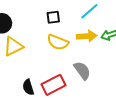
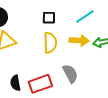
yellow semicircle: (58, 42) -> (50, 43), turned -120

